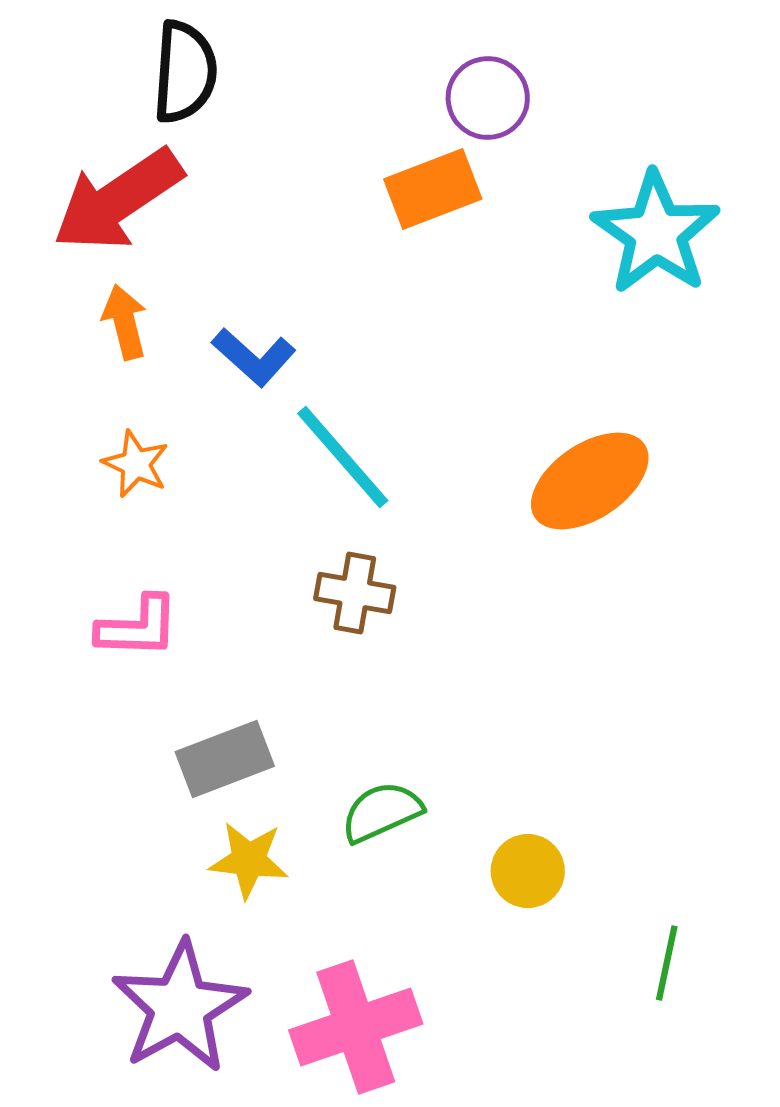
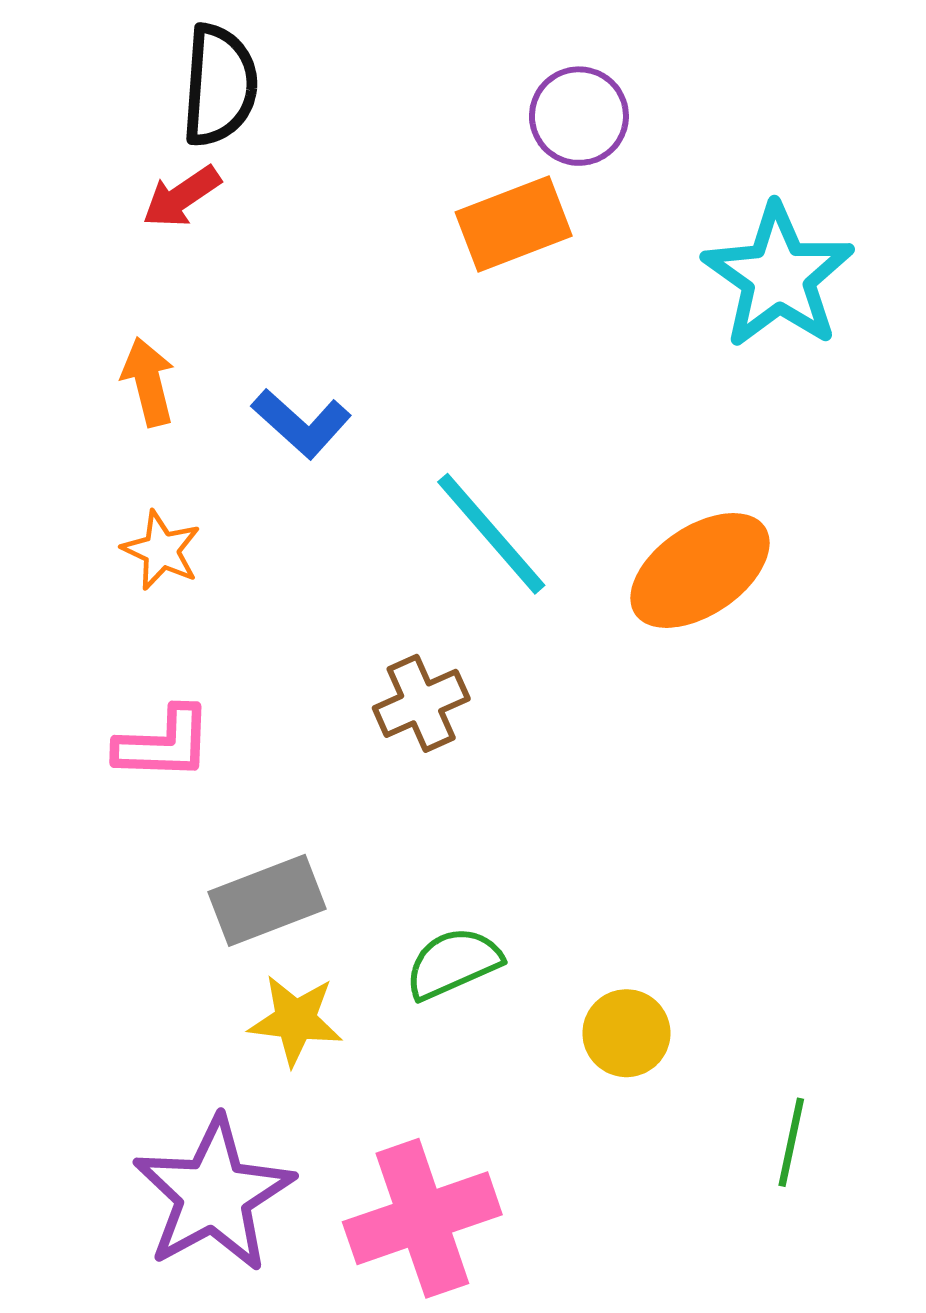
red arrow: (118, 200) -> (182, 197), moved, size x0.5
cyan line: (343, 457) -> (491, 534), moved
brown cross: (355, 593) -> (421, 703), turned -34

